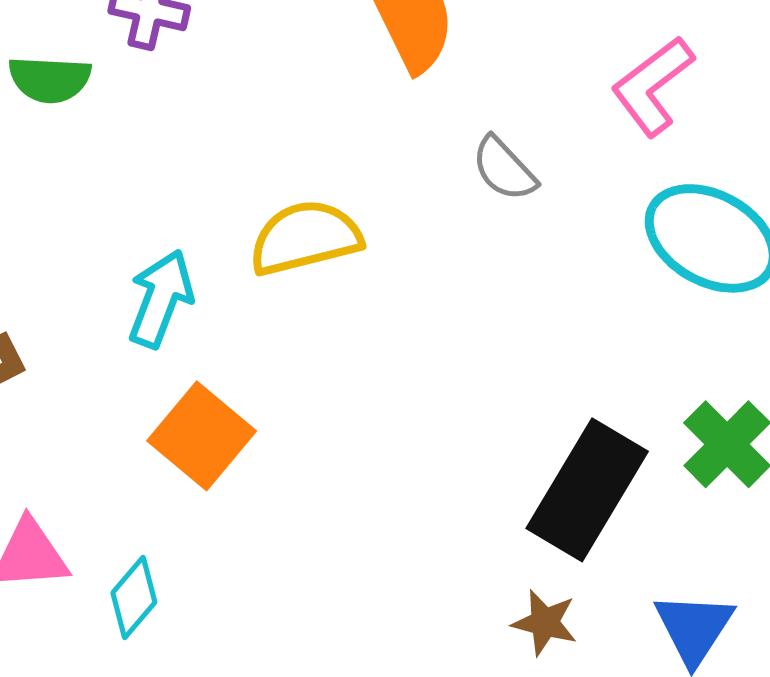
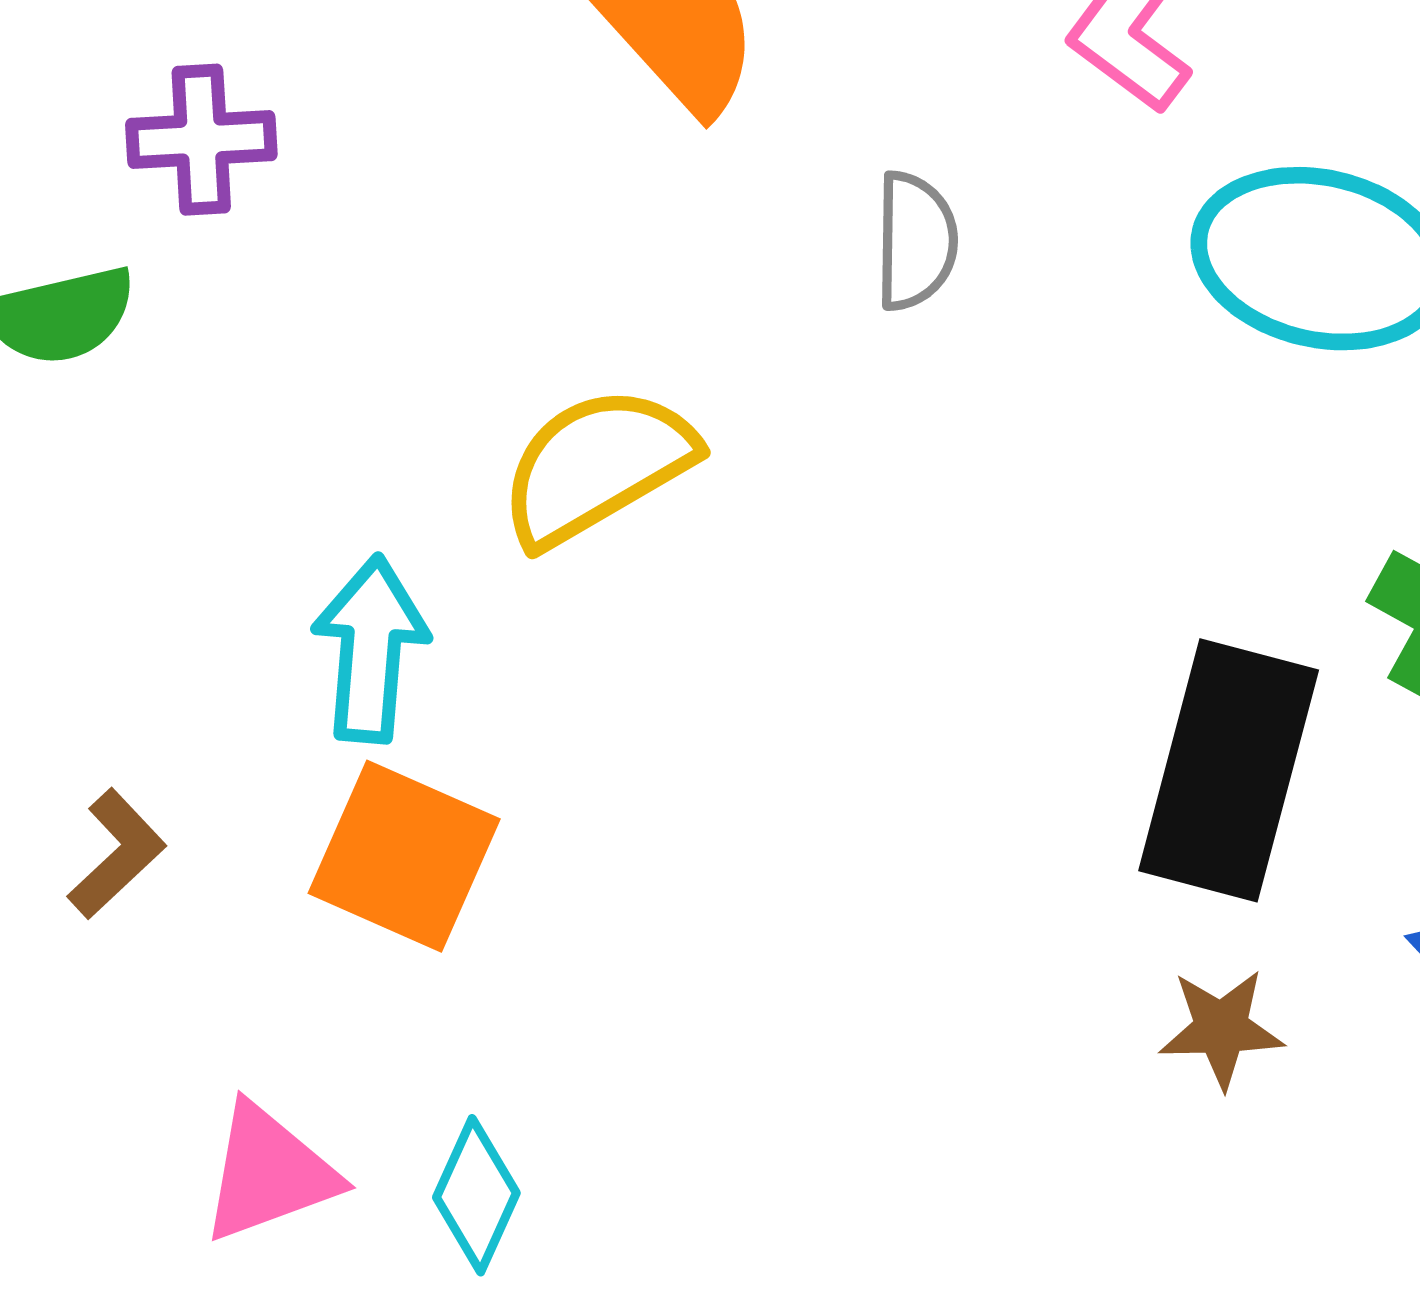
gray semicircle: (504, 169) -> (916, 241), turned -120
orange square: (202, 436) -> (404, 856), moved

